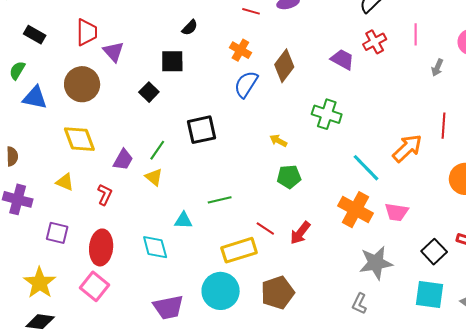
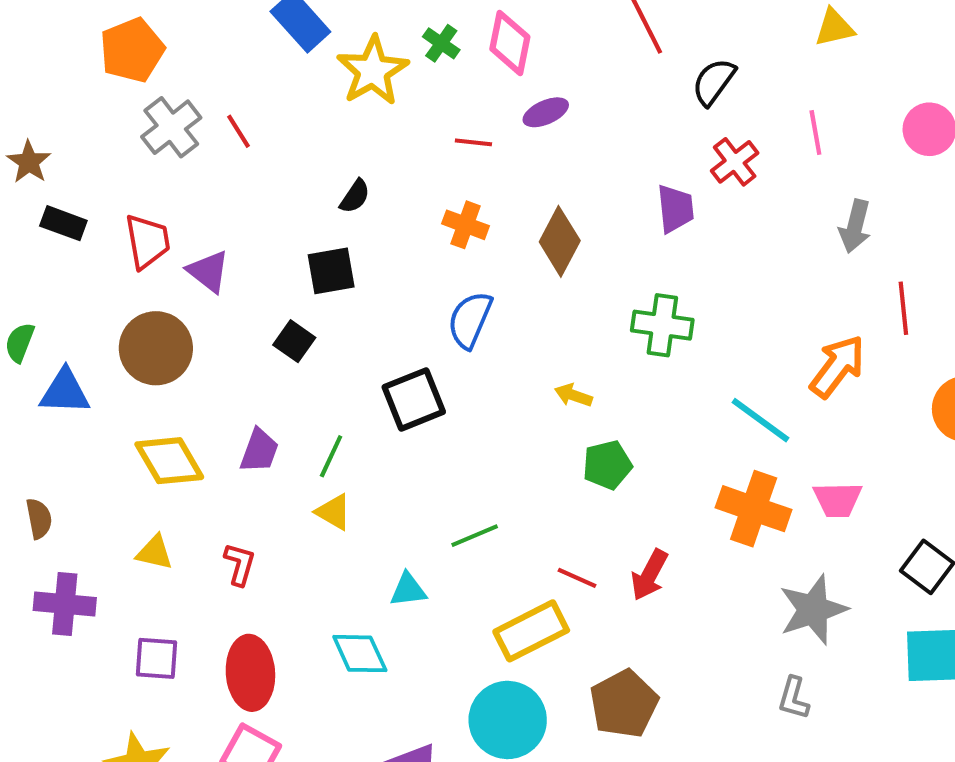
black rectangle: (35, 35) -> (63, 223), moved
purple trapezoid: (342, 59) -> (675, 209), turned 65
gray arrow: (437, 68) -> (855, 226), moved, size x1.4
blue semicircle: (246, 84) -> (470, 320), moved
purple trapezoid: (123, 160) -> (259, 451), moved

